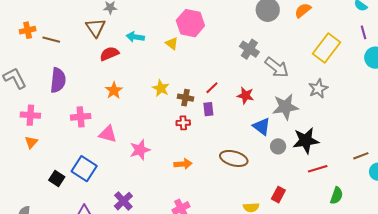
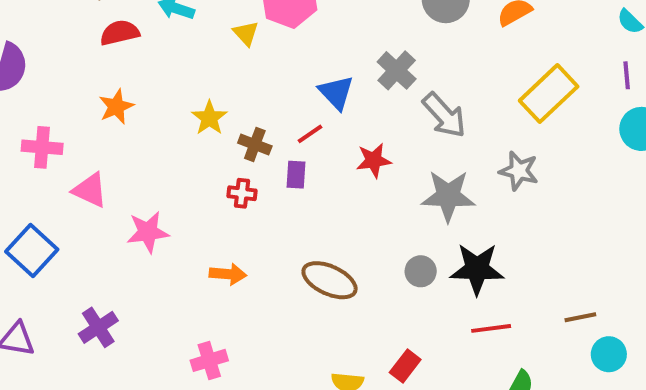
gray star: (318, 89) -> (519, 171), turned 30
red star: (246, 96) -> (374, 160), turned -30
blue triangle: (262, 126) -> (336, 92), moved

